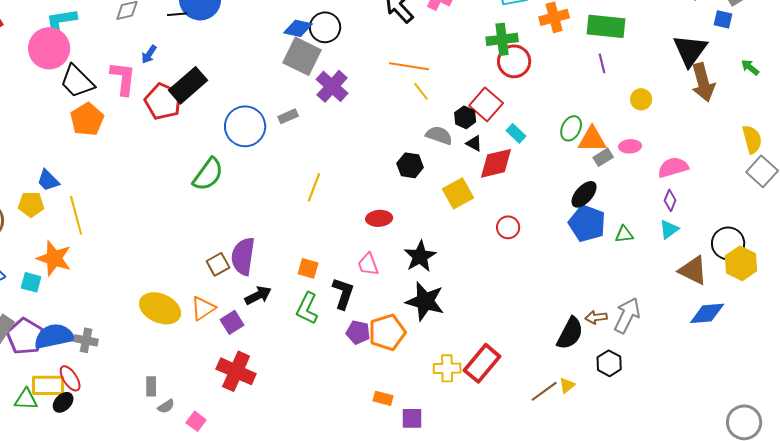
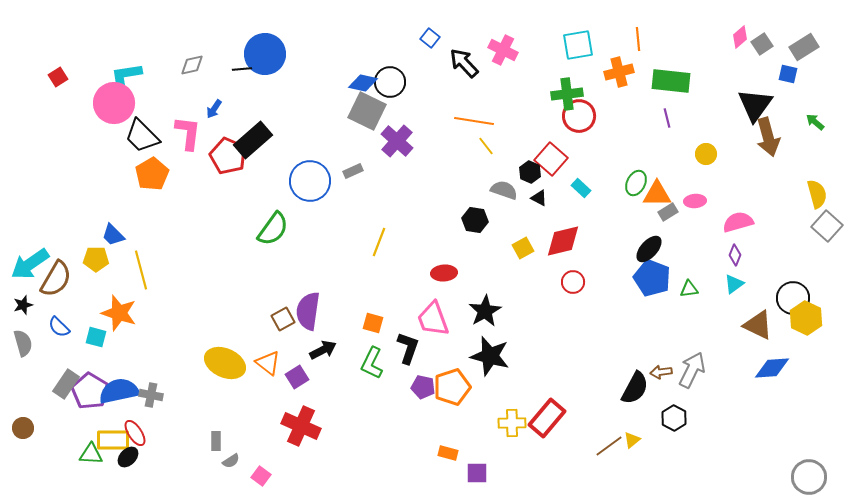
red diamond: (496, 163) -> (563, 241), moved
yellow square: (458, 193) -> (523, 248), size x0.7
pink trapezoid: (368, 264) -> (433, 319), size x1.5
orange triangle: (203, 308) -> (268, 363), turned -48

